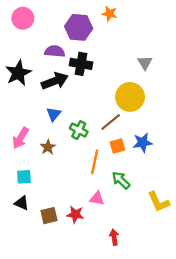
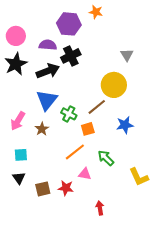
pink circle: (23, 18) -> (16, 36), moved
black cross: (81, 64) -> (71, 56), turned -36
blue triangle: (54, 114) -> (47, 100), size x1.6
orange square: (117, 146) -> (88, 129), moved
orange line: (95, 162) -> (75, 152), moved, turned 40
black triangle: (22, 203) -> (19, 178), turned 32

